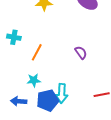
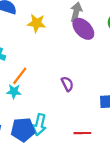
cyan star: (34, 80) -> (14, 91), moved

